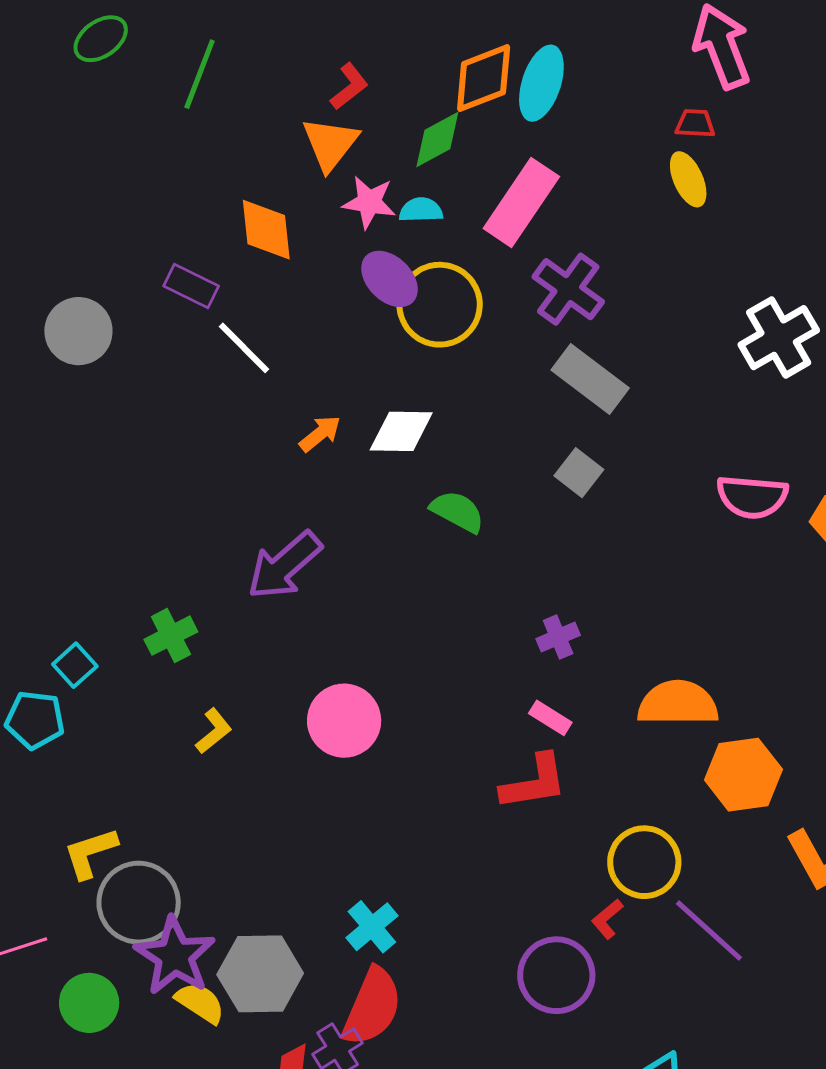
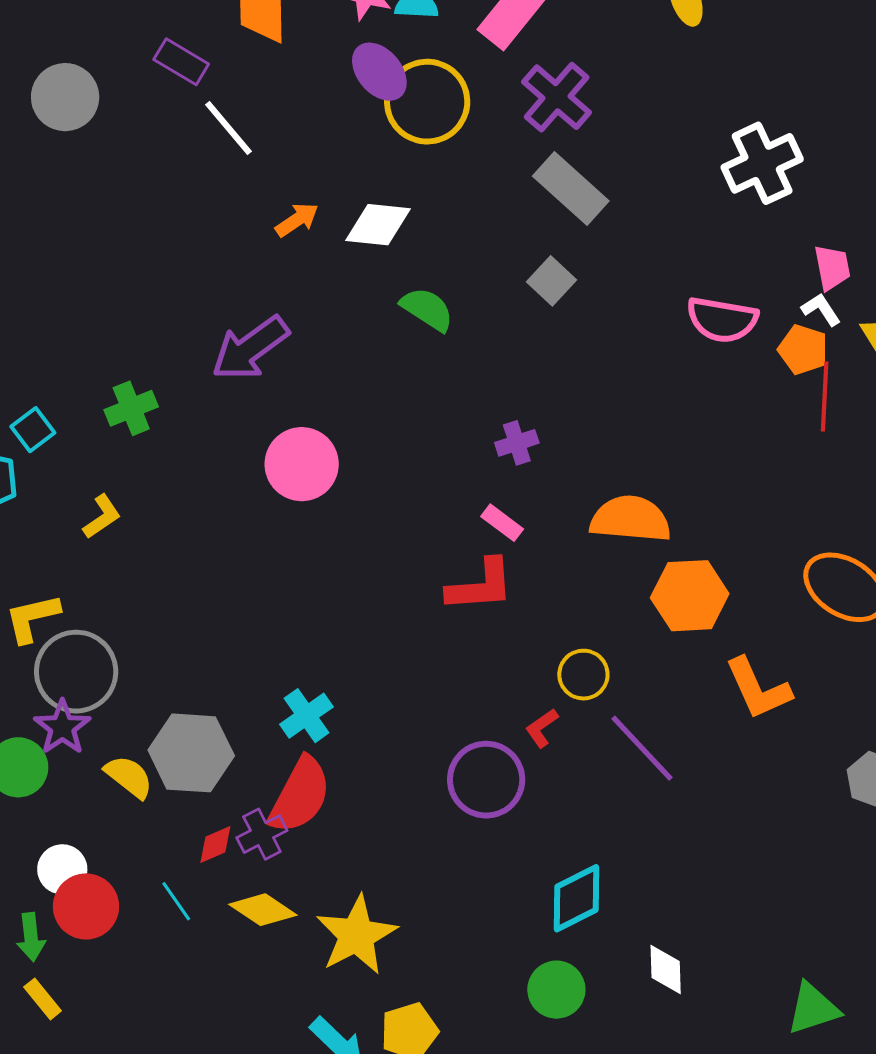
pink circle: (344, 721) -> (302, 464), moved
yellow L-shape: (214, 731) -> (102, 517), moved
yellow circle: (644, 862) -> (583, 675), size x0.7
purple star: (175, 956) -> (62, 727), moved, size x0.7

